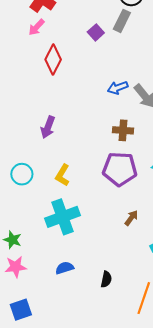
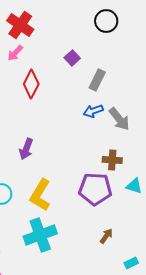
gray rectangle: (122, 21) -> (97, 80), moved
brown cross: (123, 130) -> (112, 160), moved
yellow L-shape: (62, 175) -> (40, 195), size x1.5

